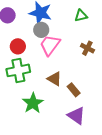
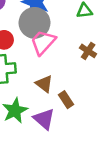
gray circle: (41, 30) -> (35, 23), size x1.6
purple triangle: (76, 116) -> (44, 119), moved

